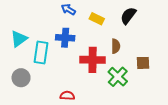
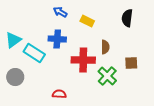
black semicircle: (128, 16) -> (127, 18), moved, turned -30
cyan rectangle: (41, 52) -> (34, 53), turned -65

